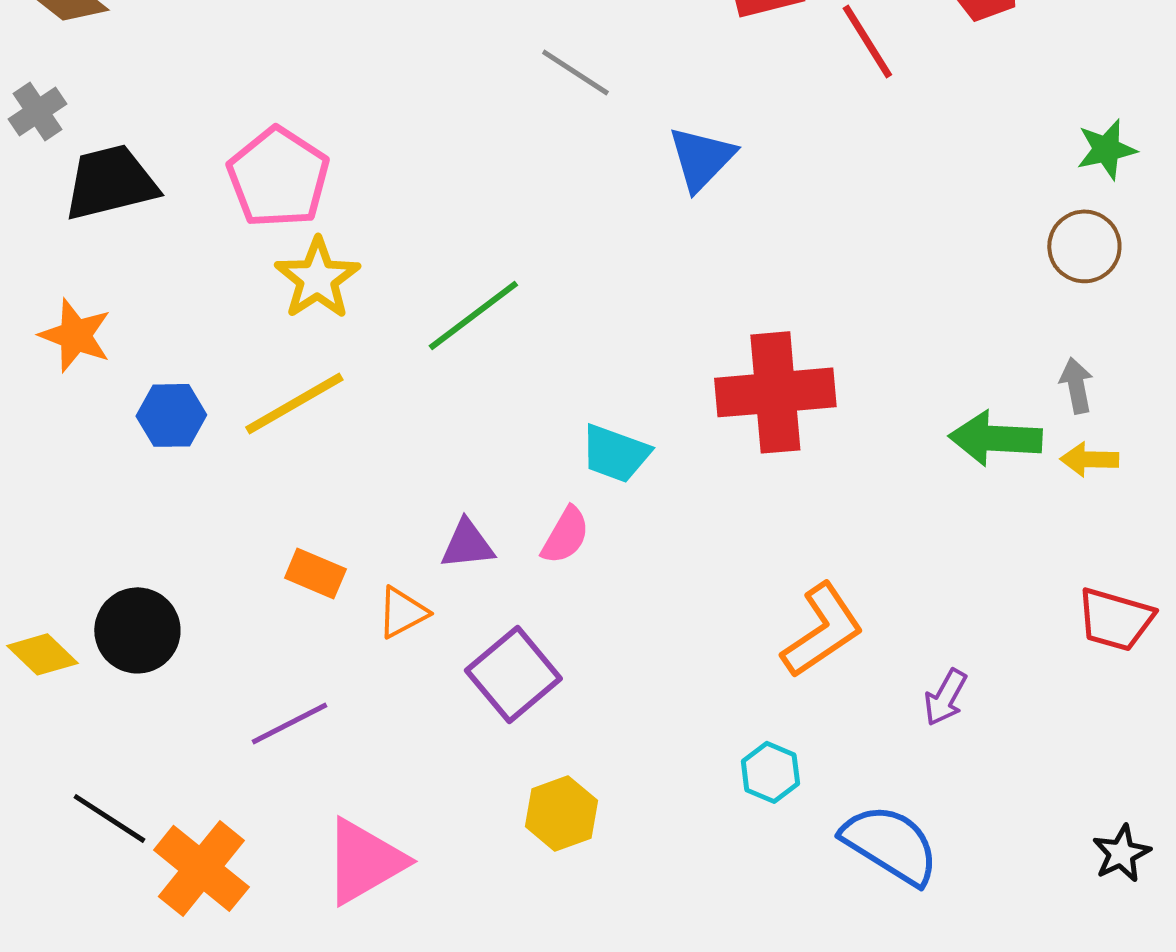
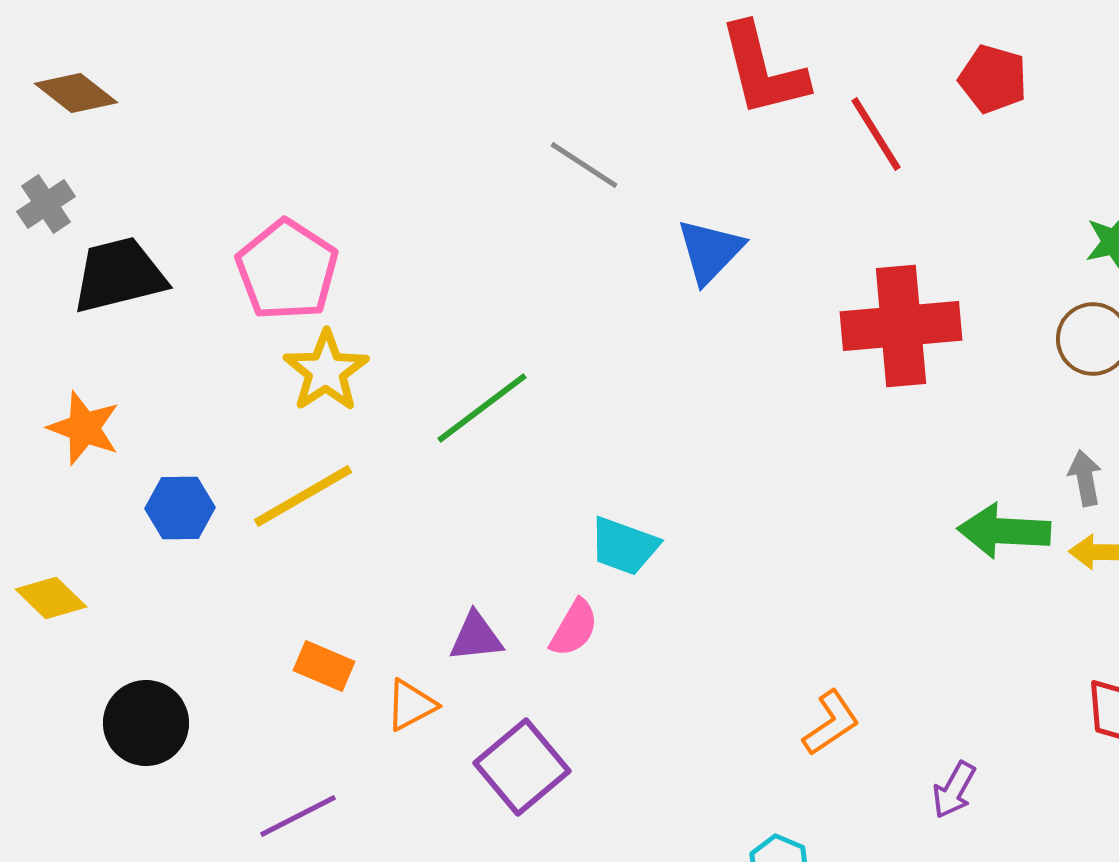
red cross: (775, 392) -> (901, 326), moved
orange L-shape: (822, 630) -> (831, 723), size x0.7
yellow diamond: (42, 654) -> (51, 598), moved

